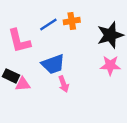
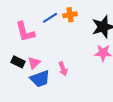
blue trapezoid: (53, 64) -> (40, 79), moved
pink triangle: (23, 84) -> (34, 63), moved, turned -40

